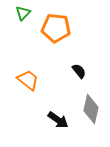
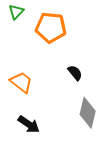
black arrow: (58, 120) -> (29, 124), moved

